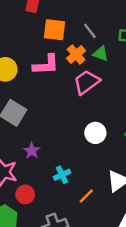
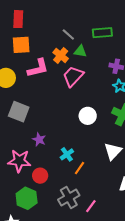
orange square: (54, 30) -> (21, 45), moved
orange line: (86, 196) -> (80, 168), moved

